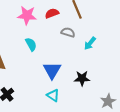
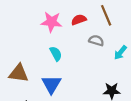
blue triangle: (52, 70) -> (51, 84), moved

